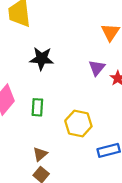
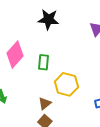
yellow hexagon: (78, 123) -> (66, 84), moved

